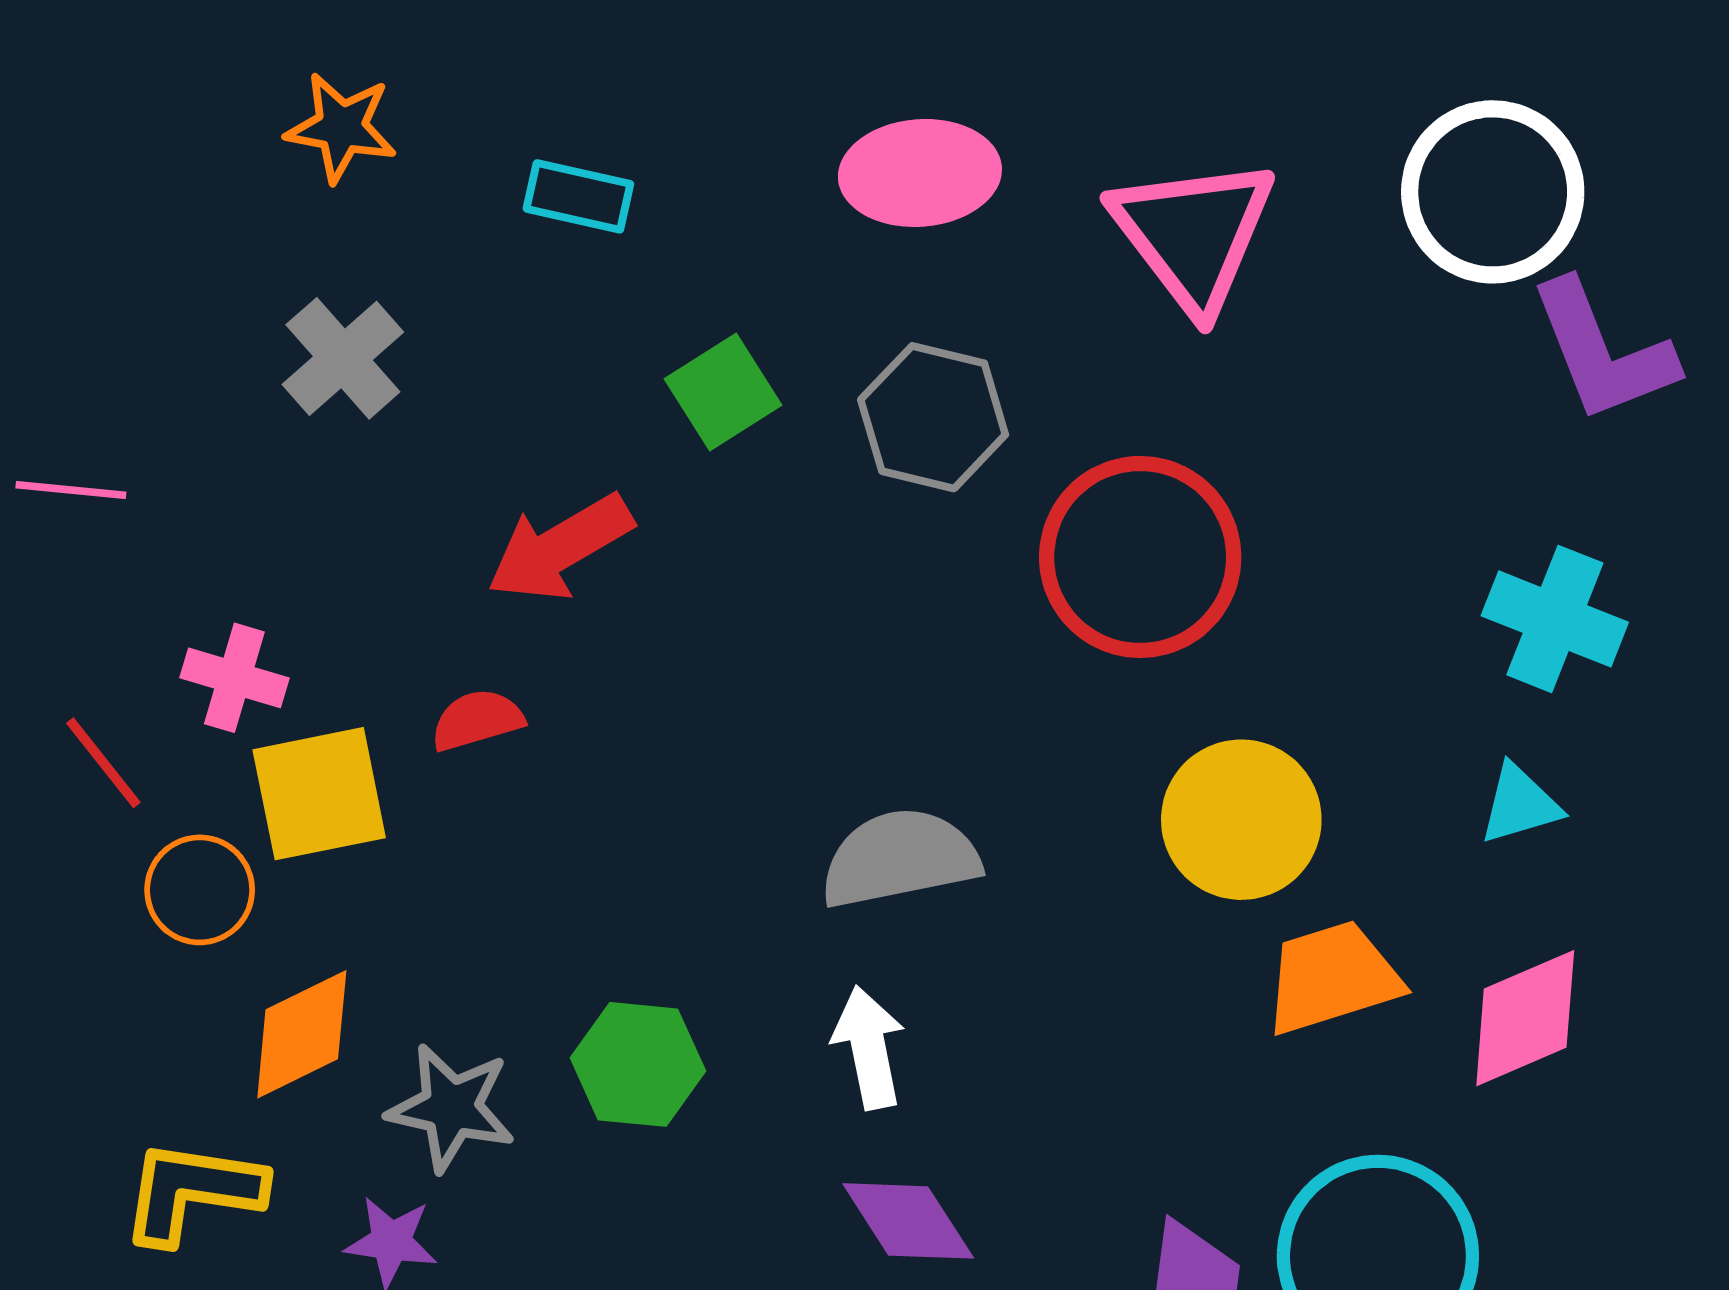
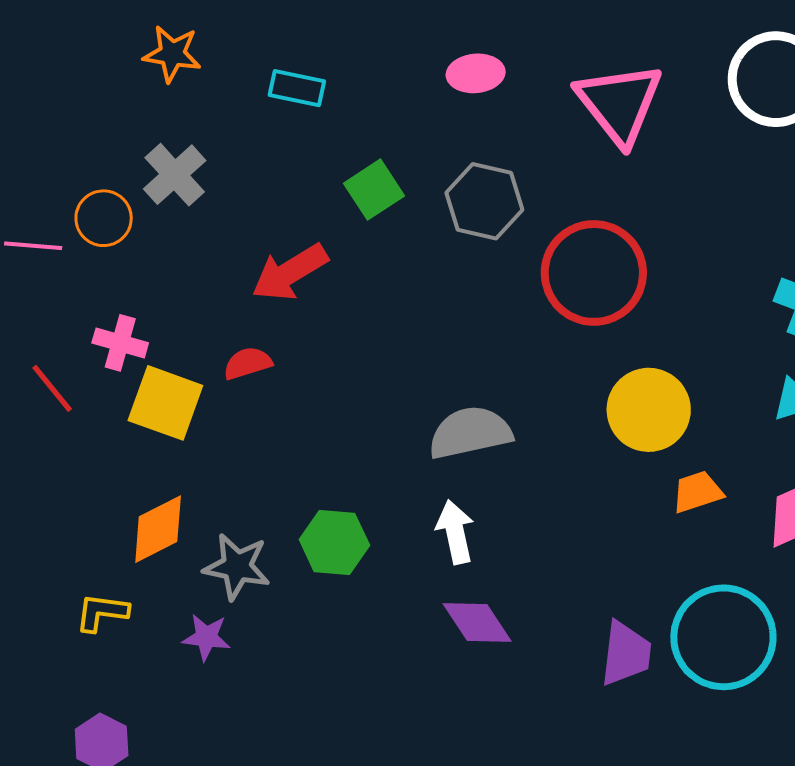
pink ellipse: (920, 173) -> (476, 73), size x0.7
yellow square: (319, 794) -> (165, 403), turned 32
orange circle: (200, 890) -> (104, 218), moved
orange trapezoid: (1332, 977) -> (697, 492), size x0.7
yellow L-shape: (192, 1192) -> (102, 612), size x0.7

